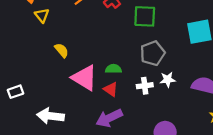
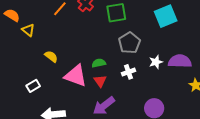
white star: (168, 80) -> (156, 62), moved
red triangle: (111, 89) -> (100, 81), turned 32
white rectangle: (16, 92) -> (33, 86), moved

